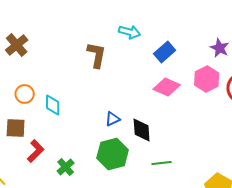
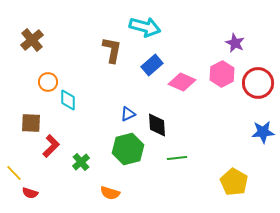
cyan arrow: (130, 32) -> (145, 27), size x1.4
blue rectangle: (165, 52) -> (152, 65), moved
orange circle: (25, 94) -> (48, 82), moved

